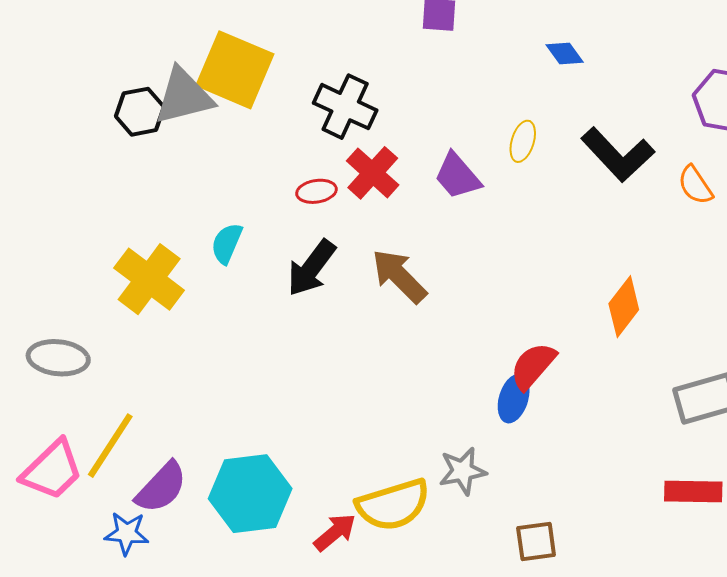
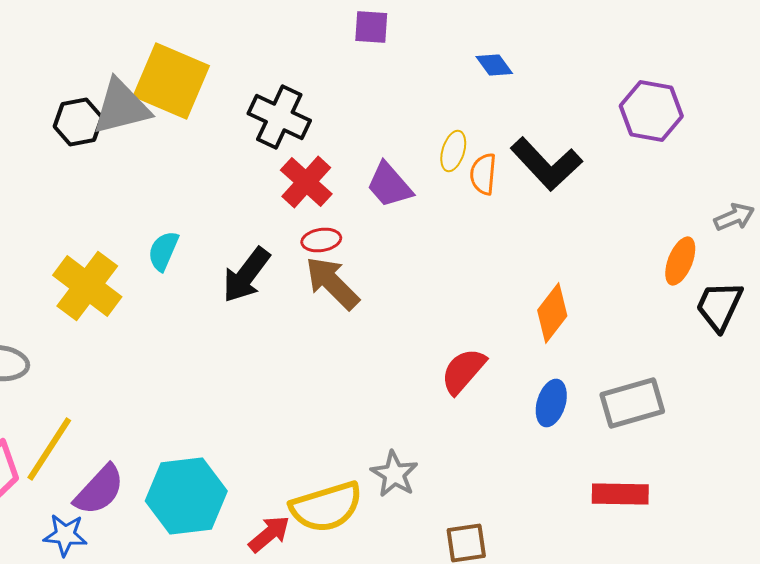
orange semicircle: (695, 185) -> (483, 174), moved, turned 39
red ellipse: (317, 191) -> (321, 240), moved
blue ellipse: (514, 399) -> (551, 403), moved
gray star: (463, 471) -> (394, 474), turned -30

